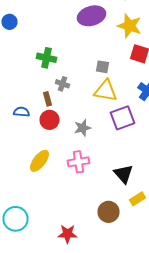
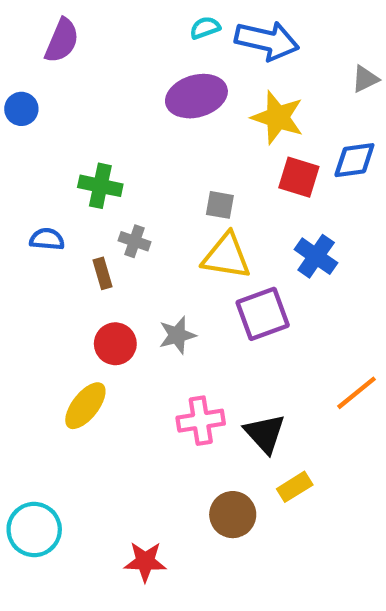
blue semicircle: (22, 112) -> (47, 239), moved
red circle: (50, 120) -> (115, 344), moved
pink cross: (78, 162) -> (201, 421), moved

